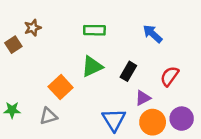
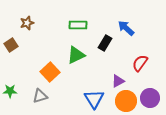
brown square: (13, 45) -> (11, 45), moved
black rectangle: (128, 71) -> (105, 43), moved

